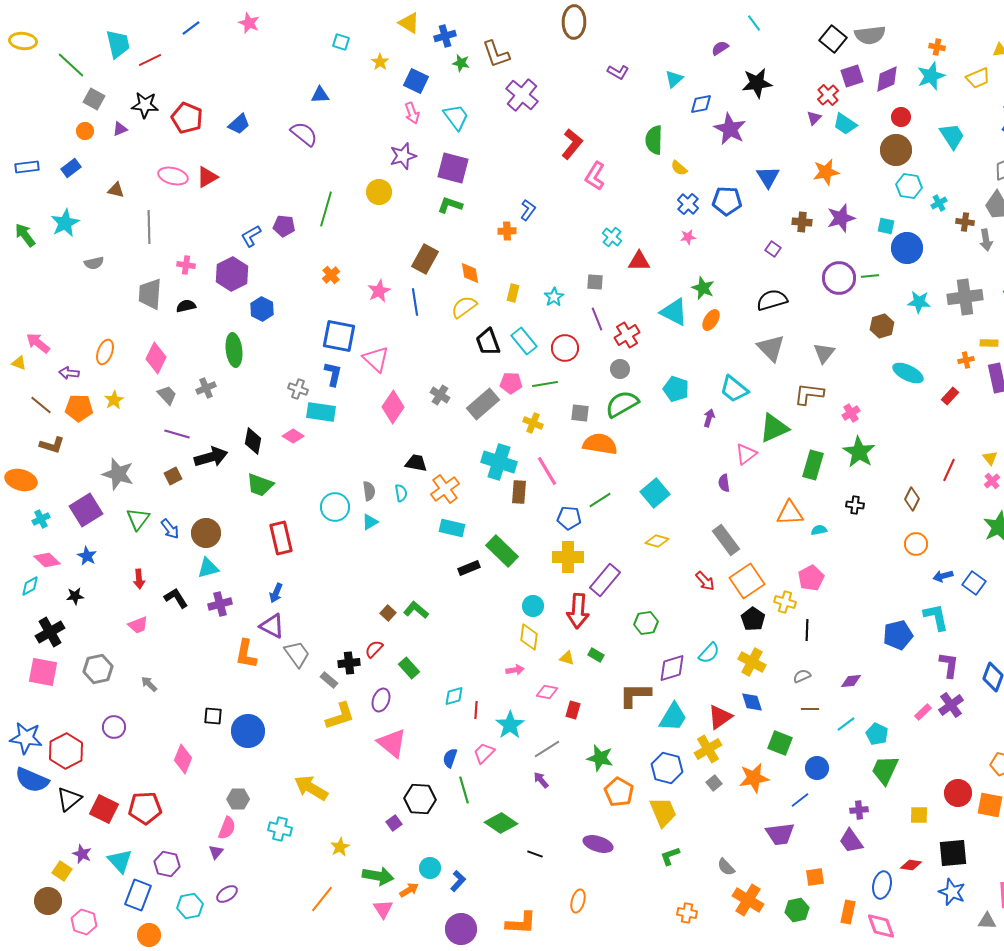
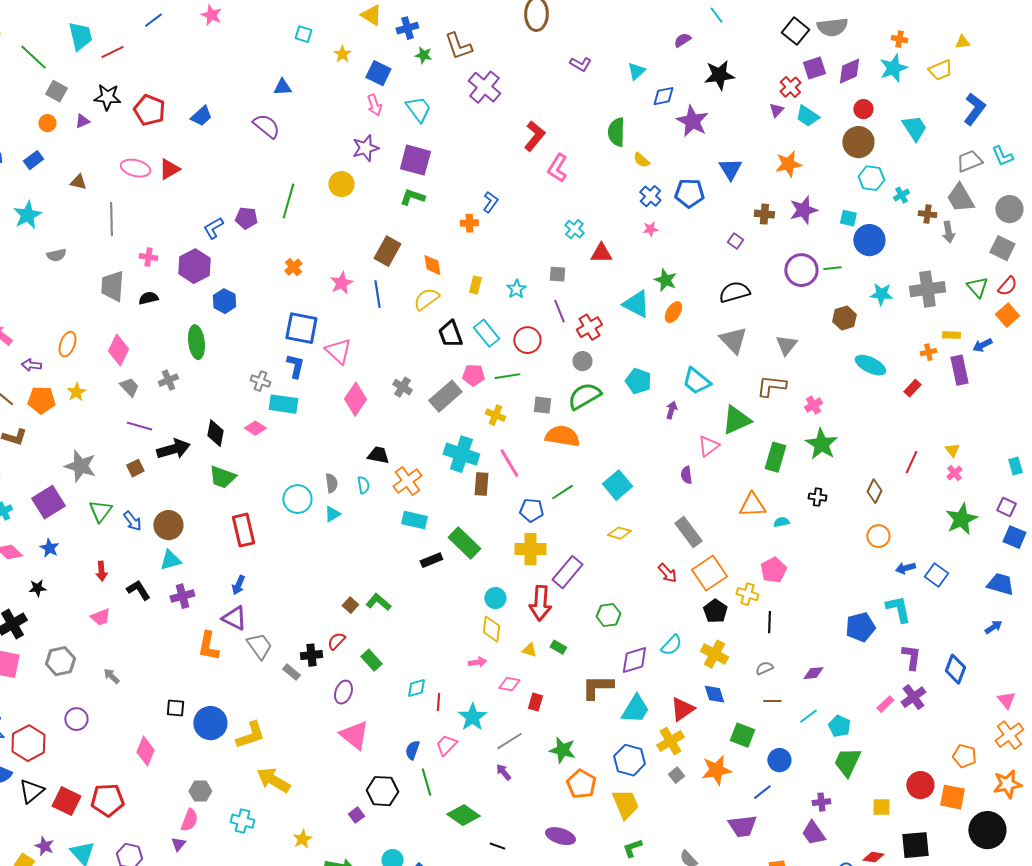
yellow L-shape: (340, 716) -> (250, 735), moved

